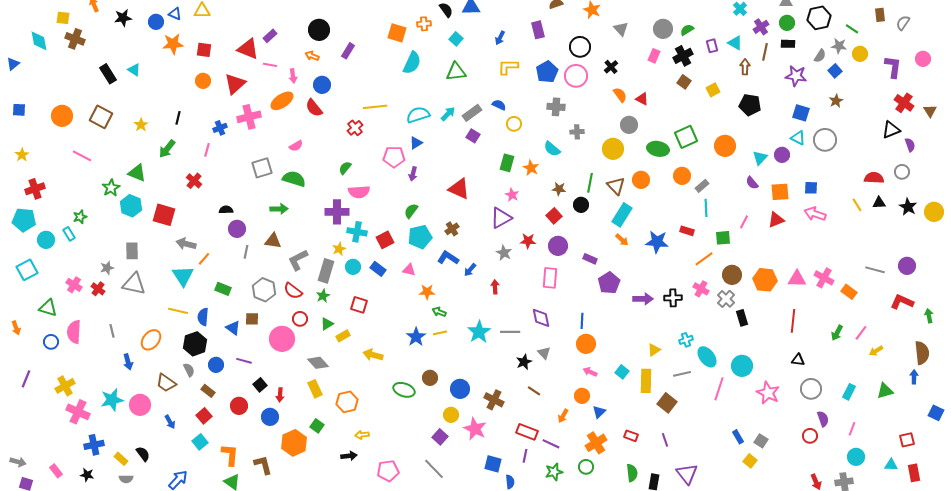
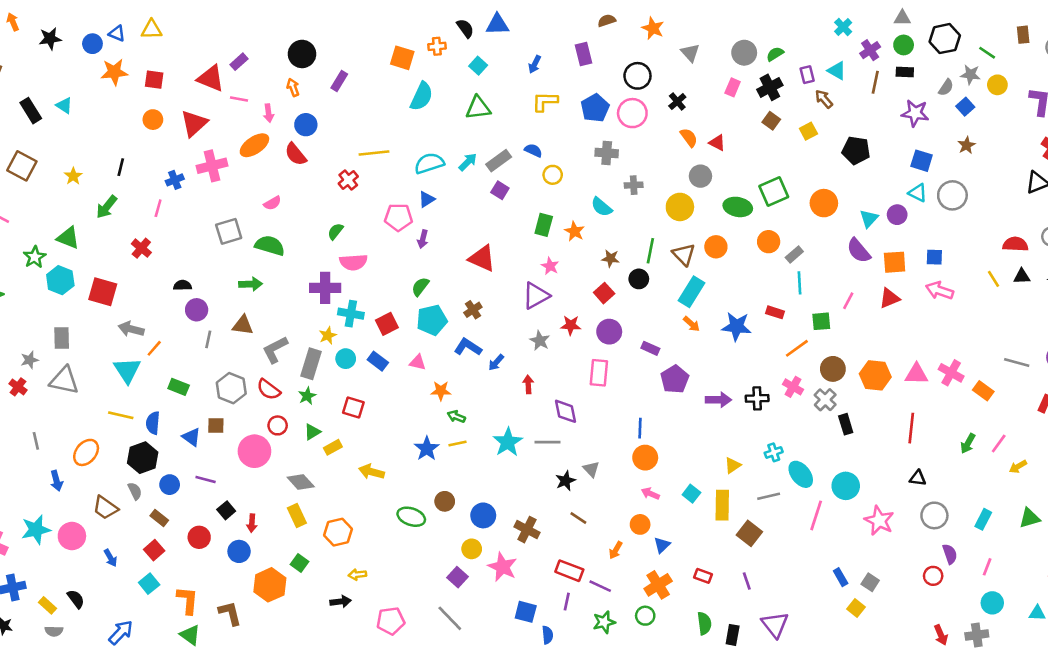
orange arrow: (312, 56) -> (293, 87), turned 48
brown arrow: (745, 67) -> (824, 99), moved, turned -42
purple semicircle: (752, 183) -> (859, 251), size x1.5
purple diamond: (541, 318) -> (566, 411), moved

